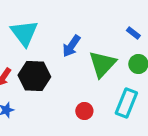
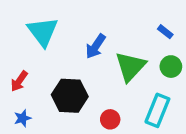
black hexagon: (34, 76) -> (70, 96), moved

